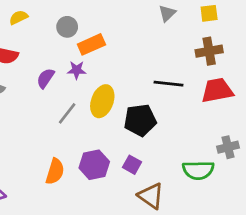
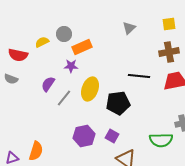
gray triangle: (167, 13) -> (129, 28), moved
yellow semicircle: (18, 17) -> (42, 42), moved
purple semicircle: (46, 78) -> (48, 84), moved
orange semicircle: (55, 171) -> (36, 151), moved

